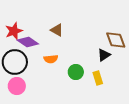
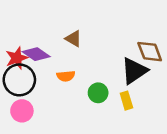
red star: (14, 31) -> (17, 58), moved
black triangle: (104, 55) -> (134, 71), size x1.6

